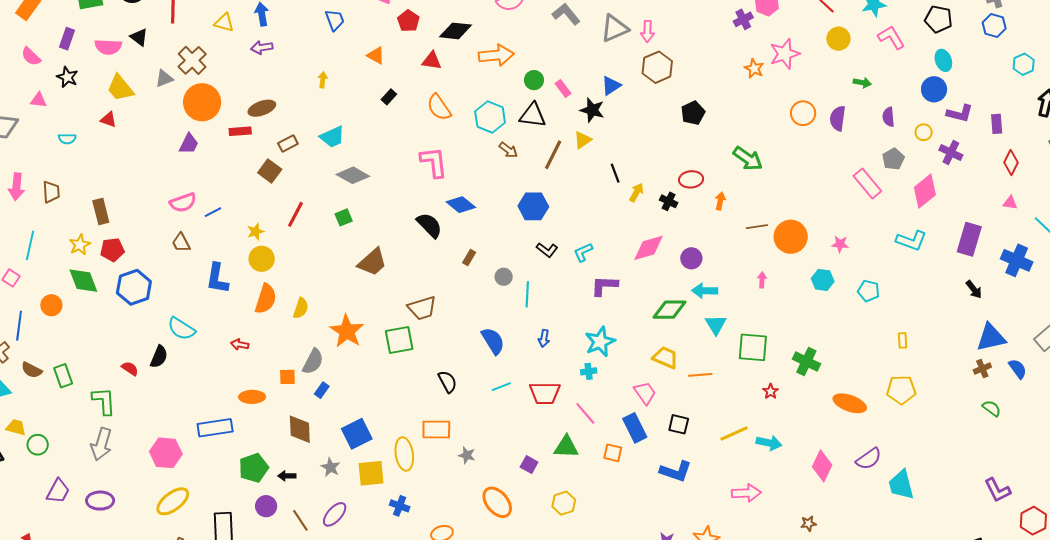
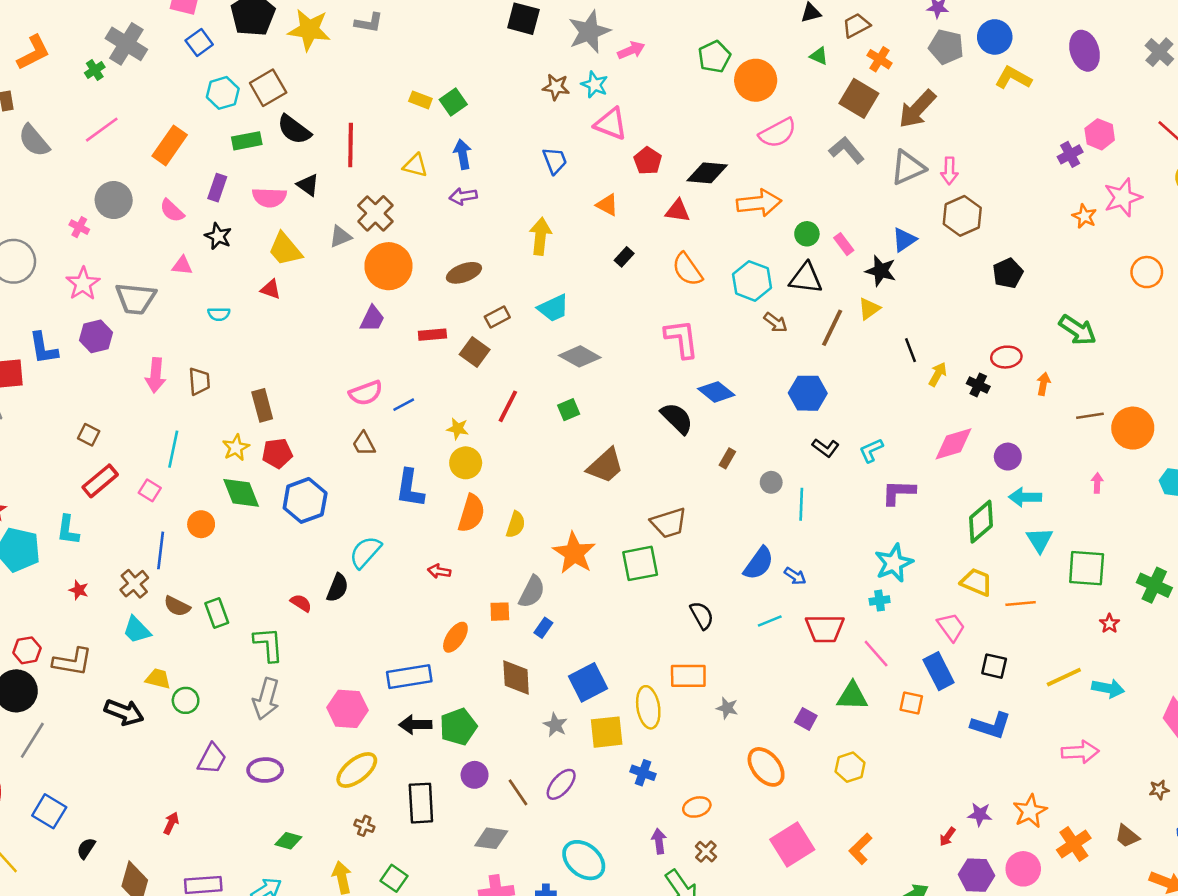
yellow arrow: (323, 80) -> (540, 236), size x1.8
red rectangle: (240, 131) -> (432, 335), moved
yellow star: (256, 232) -> (458, 429), turned 30
green diamond: (670, 310) -> (981, 522), turned -40
cyan semicircle: (181, 329) -> (365, 552), turned 100
blue arrow: (544, 338) -> (795, 576), moved, turned -66
blue semicircle: (493, 341) -> (759, 563), turned 68
orange ellipse: (252, 397) -> (455, 637), turned -55
black arrow: (287, 476) -> (415, 725), moved, size x1.4

